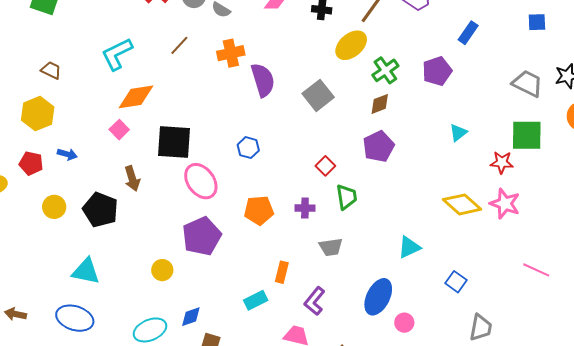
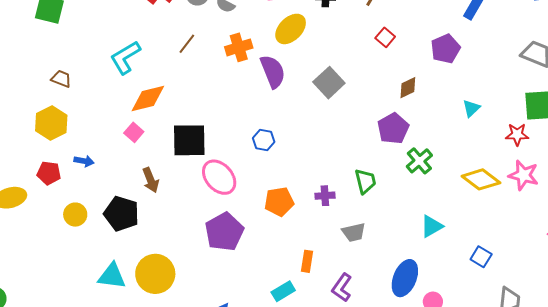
yellow ellipse: (351, 45) -> (291, 29), moved
green cross: (385, 70) -> (419, 161), moved
brown diamond: (380, 104) -> (408, 88), moved
red square: (325, 166) -> (385, 37), moved
yellow circle: (162, 270) -> (155, 274), moved, size x1.8

